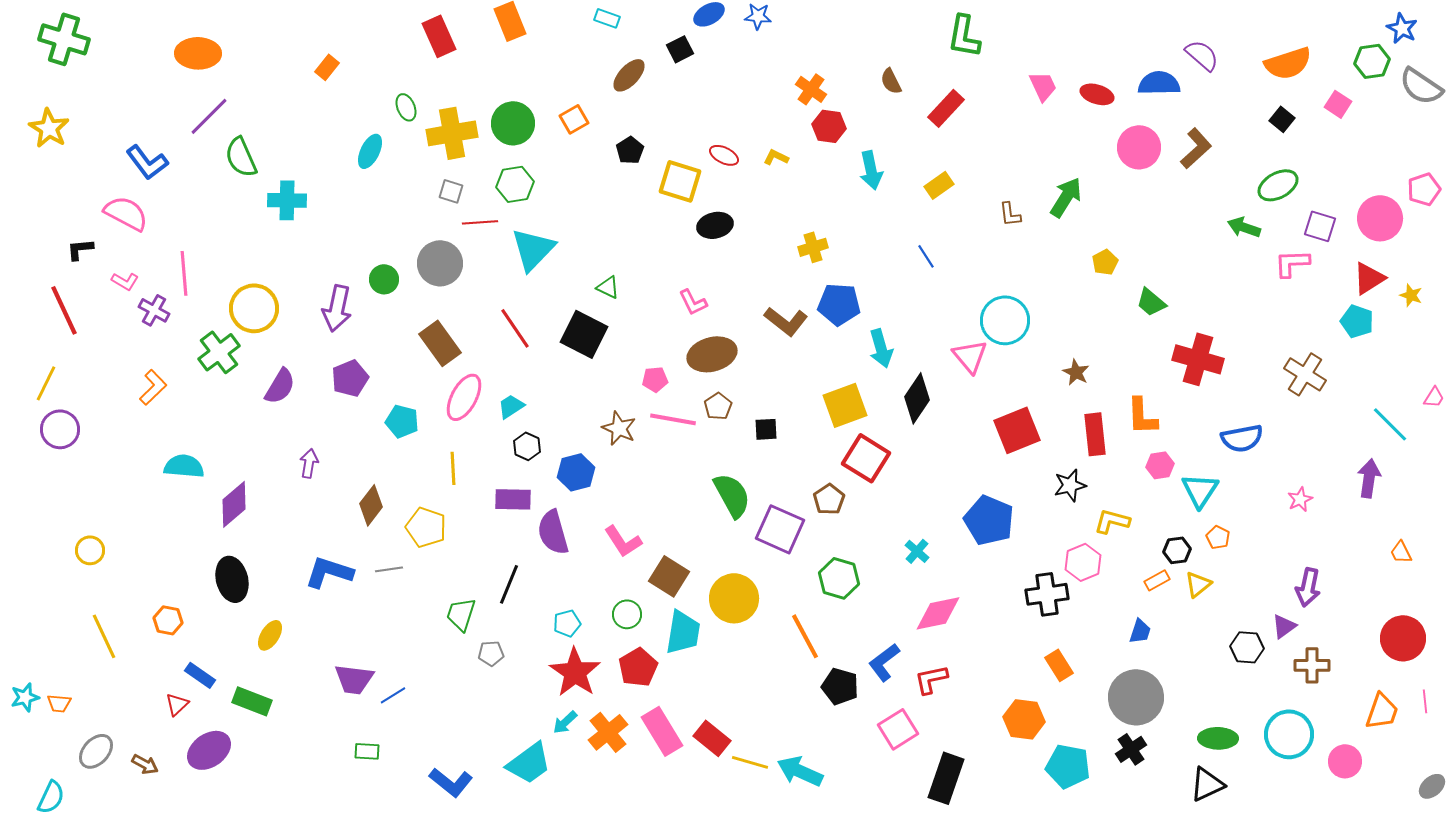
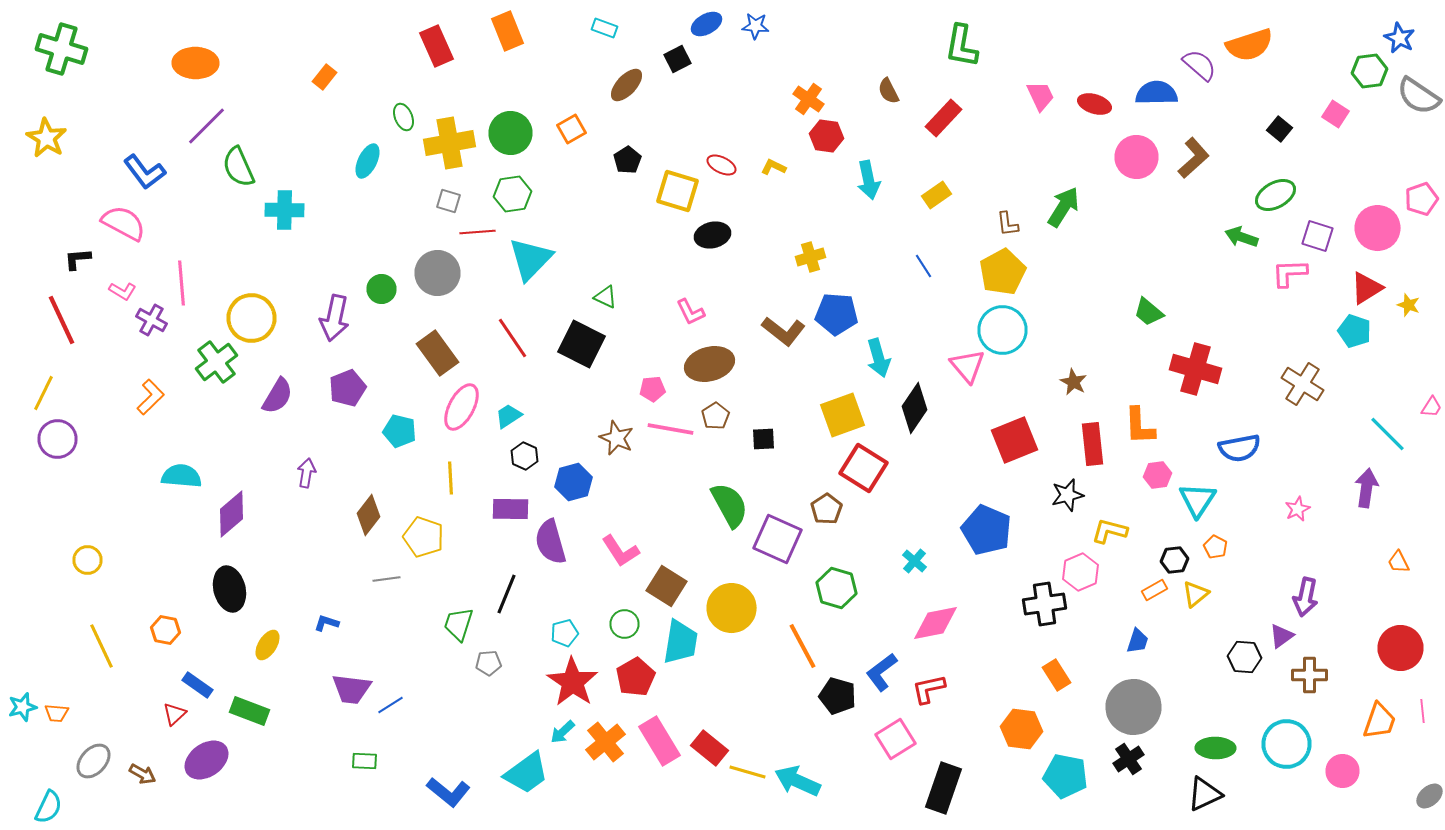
orange semicircle: (1288, 63) -> (1250, 45), moved
yellow pentagon: (1105, 262) -> (1002, 272), moved, size x1.8
blue L-shape: (329, 572) -> (326, 623), moved, size x0.5

